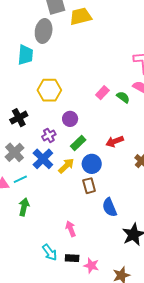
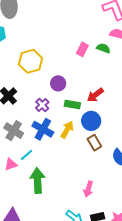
red arrow: (115, 141) -> (95, 95), moved
green rectangle: (78, 143) -> (72, 104), turned 70
green arrow: (24, 207) -> (37, 181), size x1.4
pink arrow: (71, 229) -> (88, 189), turned -126

